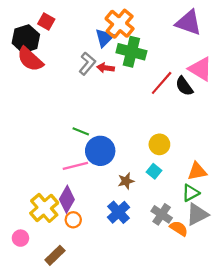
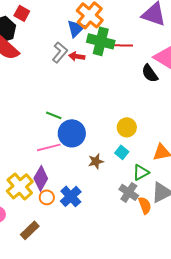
red line: (162, 83) -> (120, 45), moved, turned 50
green triangle: (191, 193) -> (141, 172), moved
blue cross: (118, 212) -> (71, 196), moved
orange semicircle: (179, 228) -> (145, 205), turned 36

